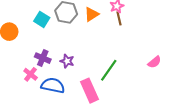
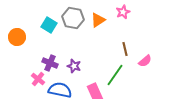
brown line: (119, 18) -> (125, 49), moved
pink semicircle: (154, 62) -> (145, 61), moved

